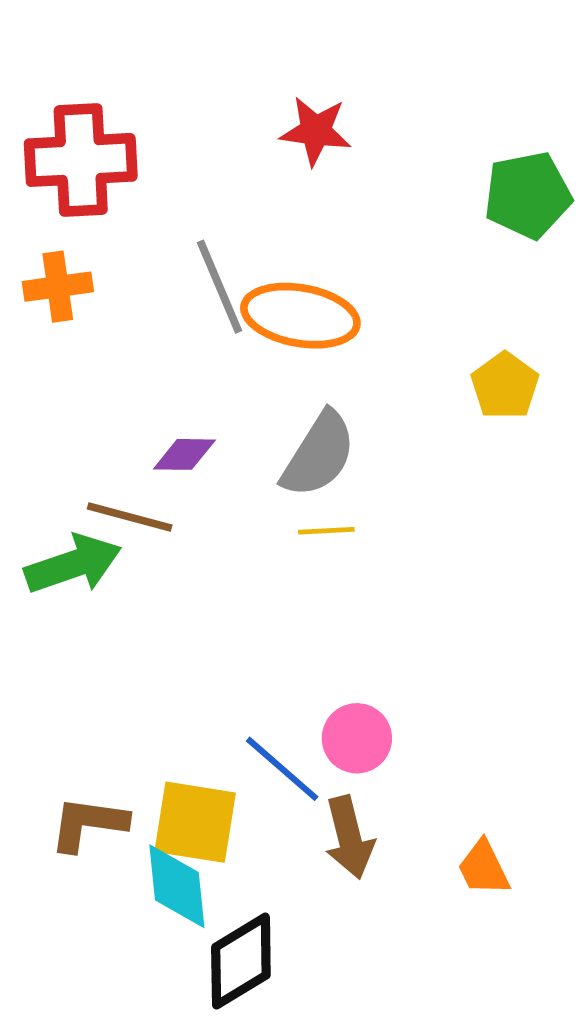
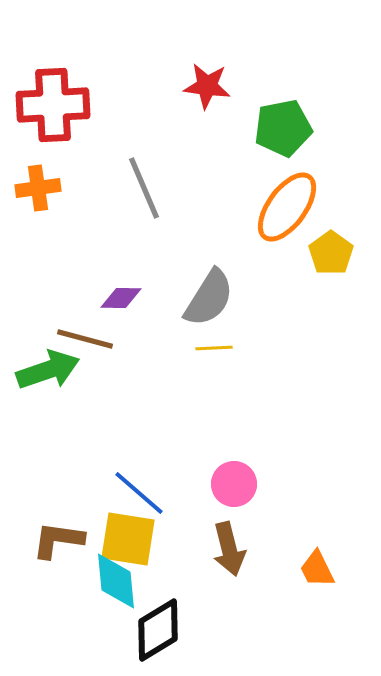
green pentagon: (528, 195) -> (283, 128), moved
orange ellipse: (300, 316) -> (287, 207), moved, turned -64
blue line: (282, 769) -> (139, 493), moved

